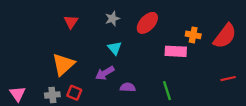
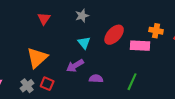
red ellipse: (147, 23) -> (114, 35), moved
green line: (167, 91) -> (132, 82), turned 42
gray cross: (52, 95) -> (27, 86), turned -32

